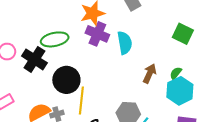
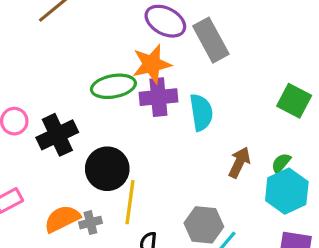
purple cross: (97, 34) -> (158, 97), turned -30
green ellipse: (55, 39) -> (113, 86), moved
black cross: (34, 59) -> (57, 135), turned 30

